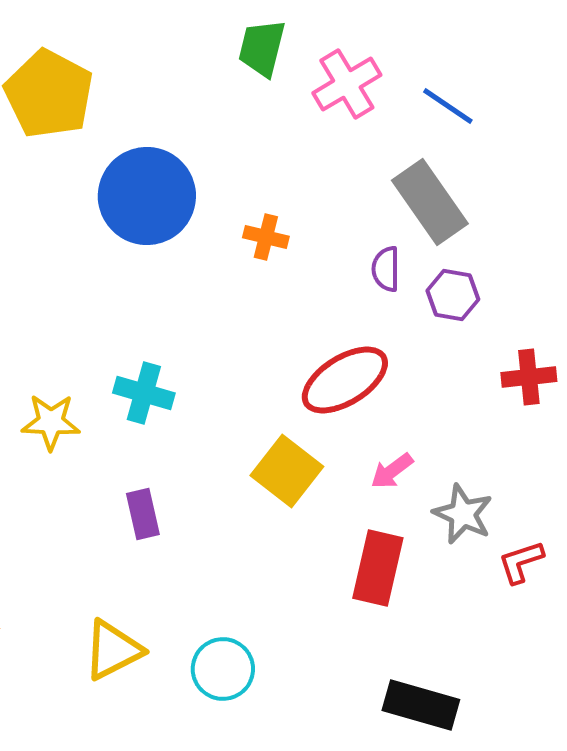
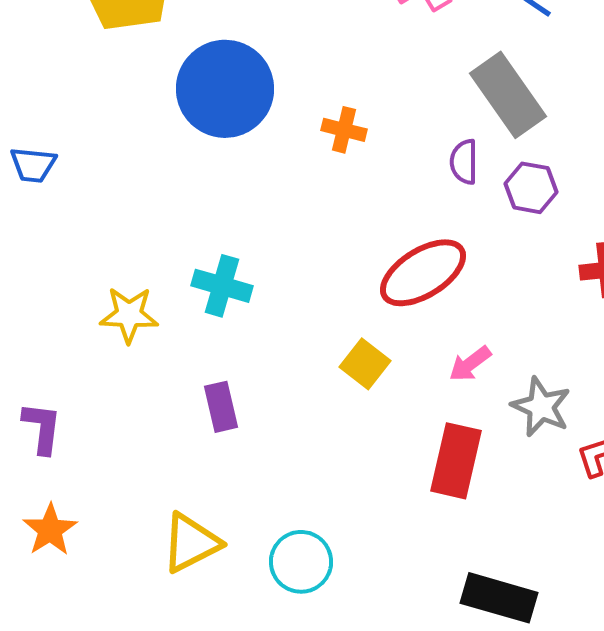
yellow square: (287, 471) -> (365, 364), size x0.7

